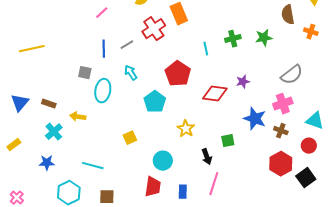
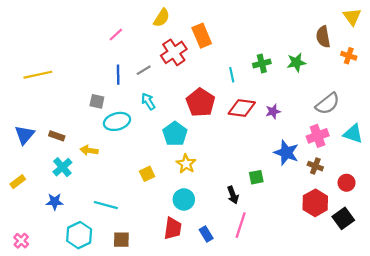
cyan ellipse: (103, 91) -> (117, 121), turned 65
red diamond: (215, 94) -> (242, 108), moved
cyan triangle: (315, 121) -> (353, 134), moved
yellow star: (186, 129) -> (186, 164), moved
blue rectangle: (183, 192) -> (206, 234), turned -32

